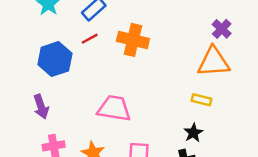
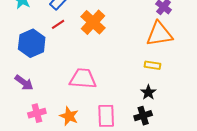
orange cross: (133, 40) -> (93, 22), turned 35
purple arrow: (41, 107) -> (24, 83), turned -30

